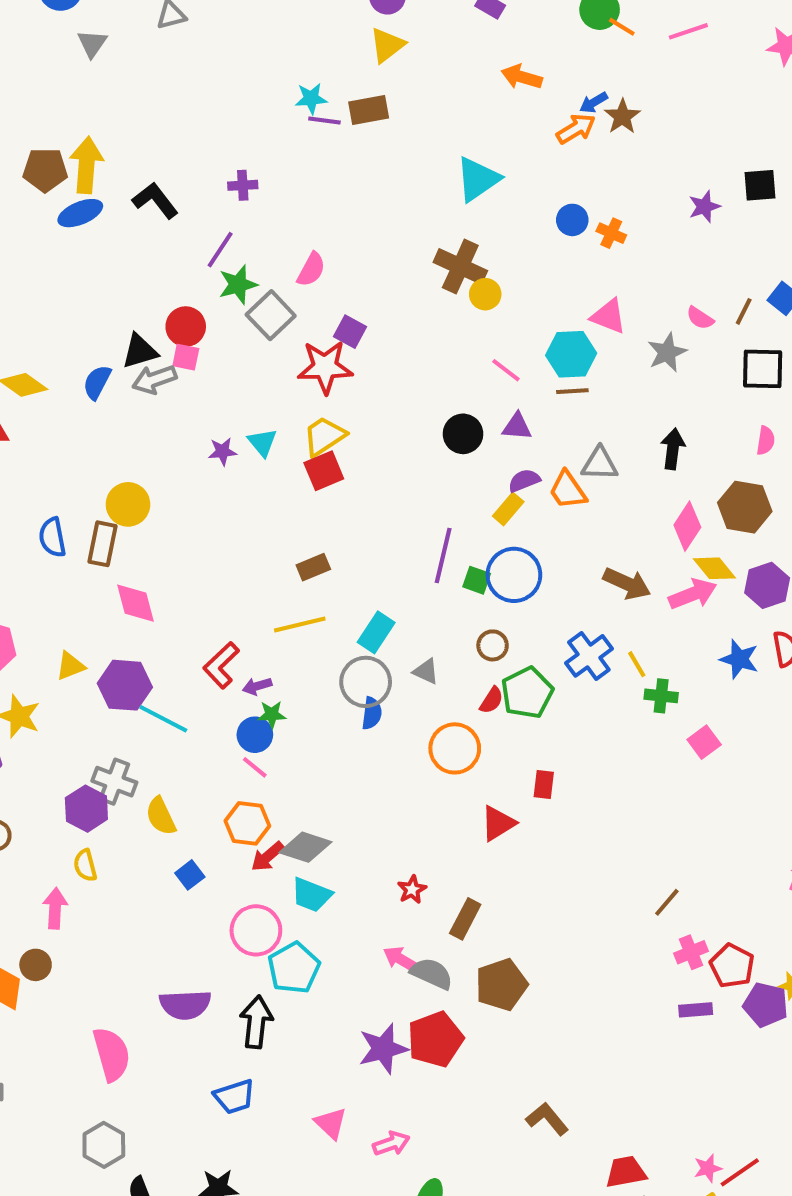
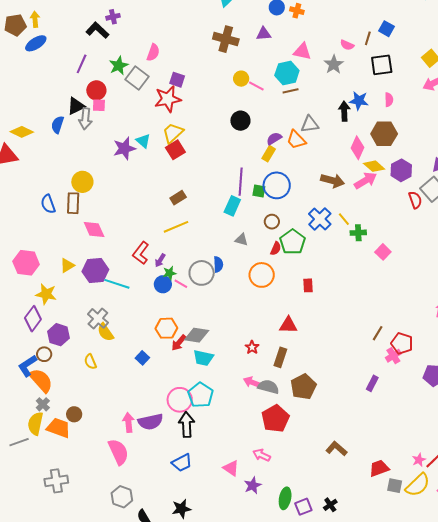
yellow arrow: (87, 165) -> (35, 19), size x0.6
black L-shape: (155, 200) -> (97, 30), moved
purple line: (220, 250) -> (82, 64), moved
yellow circle: (485, 294) -> (241, 79), moved
gray arrow: (154, 380) -> (85, 119), turned -55
purple triangle: (517, 427) -> (264, 34), moved
purple star: (222, 451) -> (124, 148), size x1.6
cyan rectangle: (376, 632) -> (232, 206), moved
blue star: (739, 659) -> (359, 101), moved
gray circle: (366, 682) -> (202, 273), moved
purple arrow: (257, 686) -> (160, 260), turned -32
pink line: (255, 767) -> (181, 284), moved
gray cross: (114, 782) -> (98, 318), turned 30
purple hexagon: (86, 809) -> (58, 335), moved
yellow semicircle: (161, 816) -> (105, 332), moved
red triangle: (498, 823) -> (288, 325), moved, turned 42
pink arrow: (55, 908) -> (128, 422), moved
pink circle: (256, 930) -> (180, 400), moved
red pentagon: (732, 966) -> (402, 343), moved
purple rectangle: (696, 1010) -> (372, 383), moved, turned -49
purple star: (383, 1049) -> (253, 485), moved, size x0.7
pink arrow: (391, 1143) -> (262, 455), moved, turned -126

